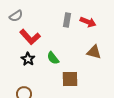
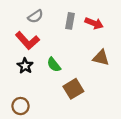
gray semicircle: (16, 16) -> (35, 16), moved
brown square: (70, 79) -> (73, 89), turned -30

